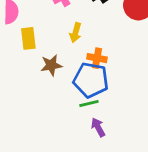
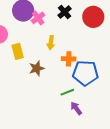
blue pentagon: (91, 80) -> (85, 73), moved

